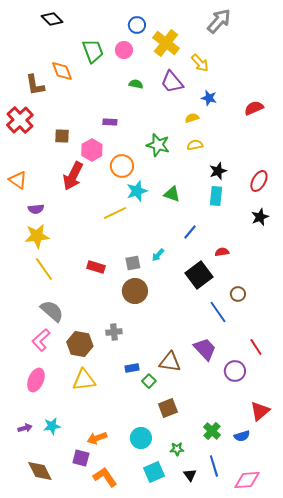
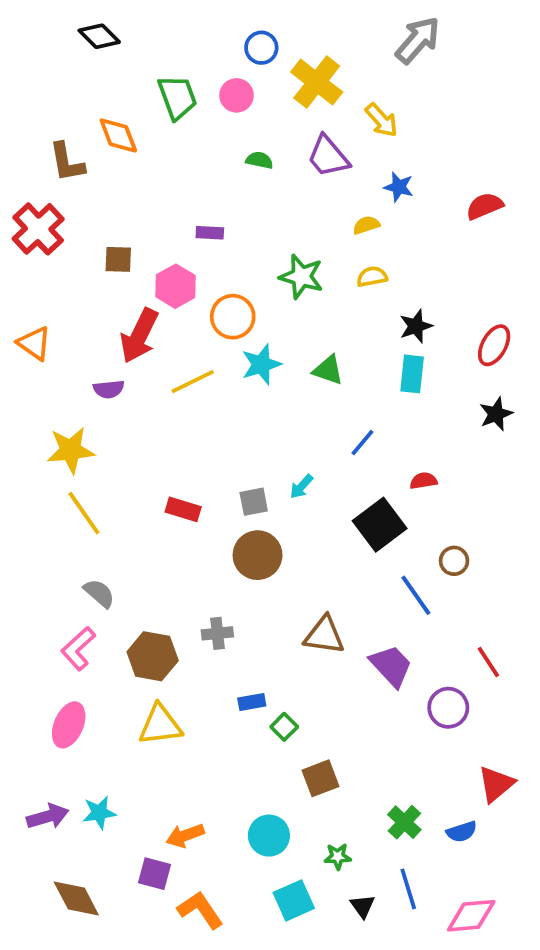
purple semicircle: (36, 209) -> (109, 389), moved
yellow line: (115, 213) -> (193, 382), moved
gray semicircle: (52, 311) -> (99, 593), size x0.7
brown triangle: (170, 362) -> (324, 635), moved
purple arrow: (25, 428) -> (48, 816), size x1.5

